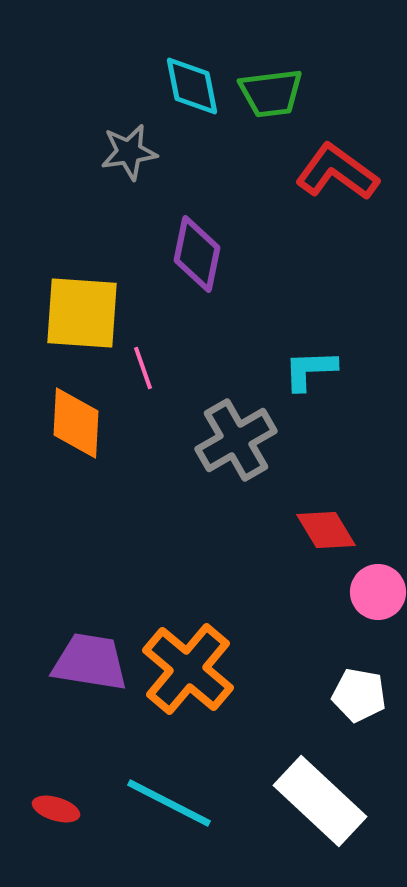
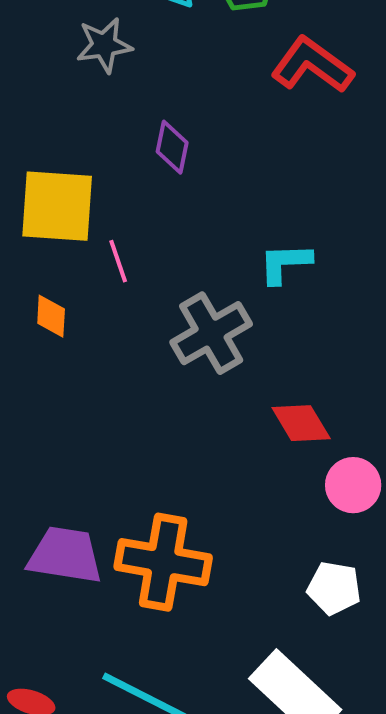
purple diamond: (197, 254) -> (172, 147), size x0.7
orange diamond: (76, 423) -> (51, 316), size x0.6
orange cross: (188, 669) -> (163, 562), turned -30

